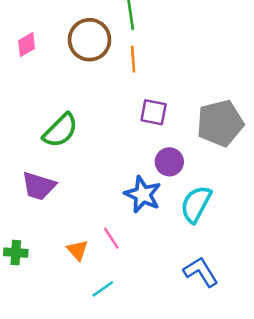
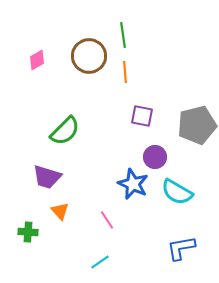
cyan semicircle: (196, 204) -> (177, 192), turned -88
orange triangle: (77, 250) -> (60, 211), moved
blue L-shape: (201, 272) -> (181, 248), turned -68

